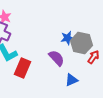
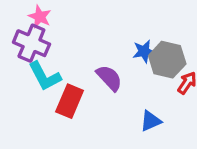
purple semicircle: (56, 58) -> (109, 78), moved

